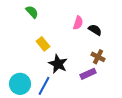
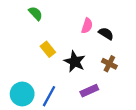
black star: (58, 64) -> (75, 62), moved
purple rectangle: (88, 74) -> (89, 91), moved

